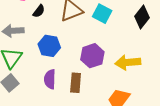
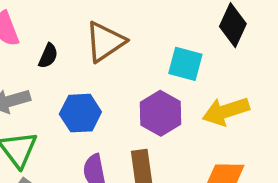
cyan square: (102, 14) -> (185, 64), moved

